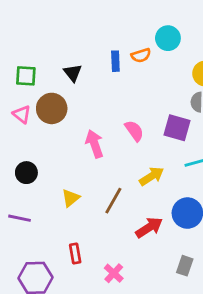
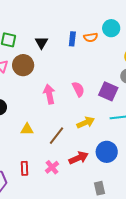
yellow triangle: (71, 198) -> (27, 129), turned 32
gray rectangle: (185, 266) -> (100, 188), turned -40
pink cross: (114, 273) -> (52, 167), moved

